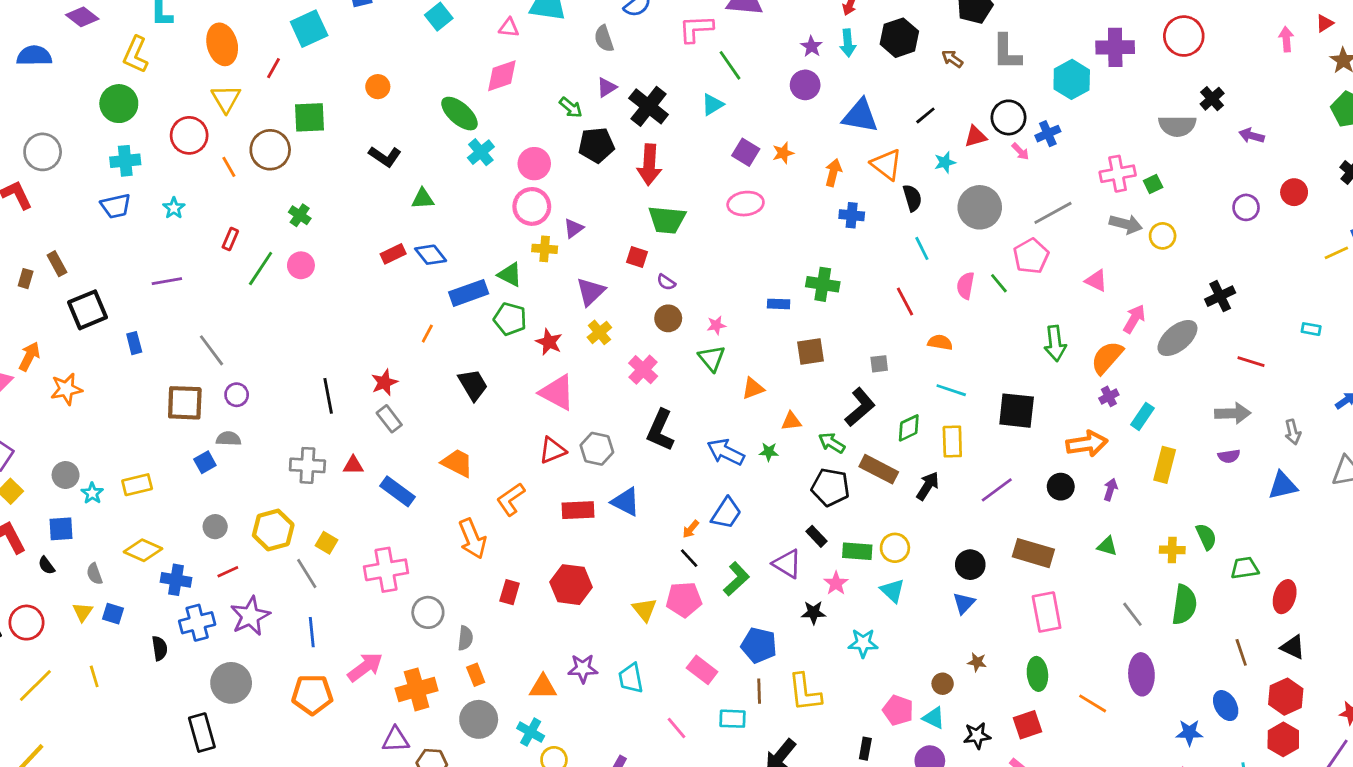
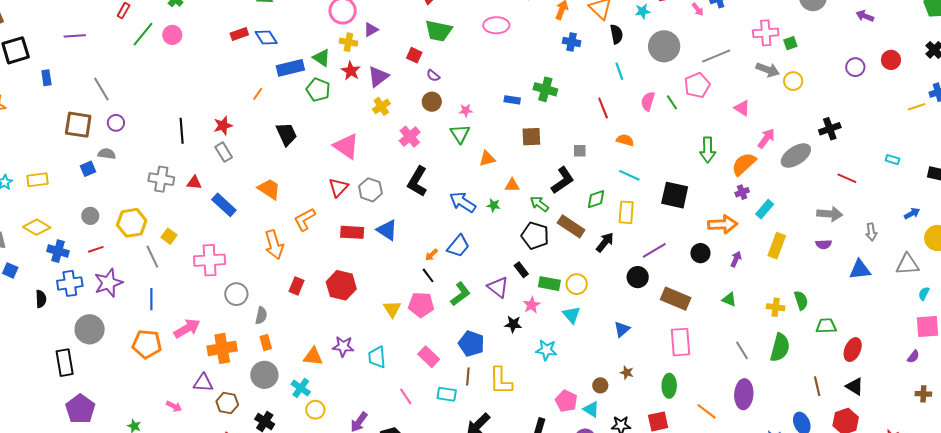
red star: (549, 342) -> (351, 71), moved
red triangle: (552, 450) -> (338, 187), turned -30
black circle: (970, 565) -> (638, 277), moved

